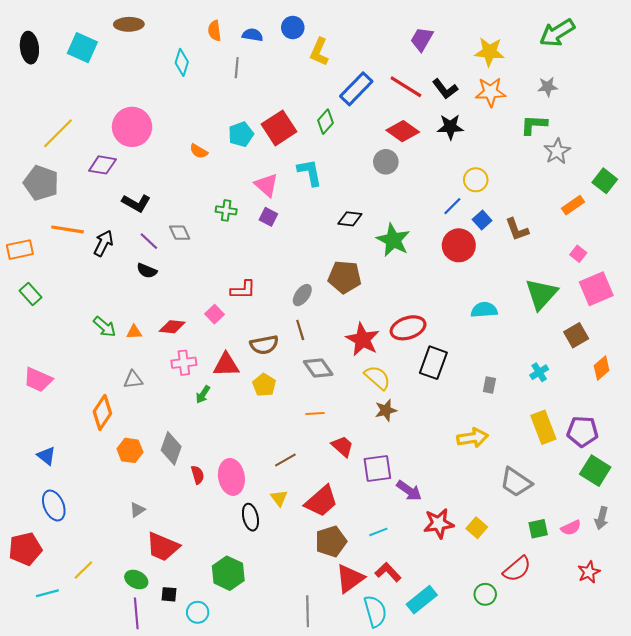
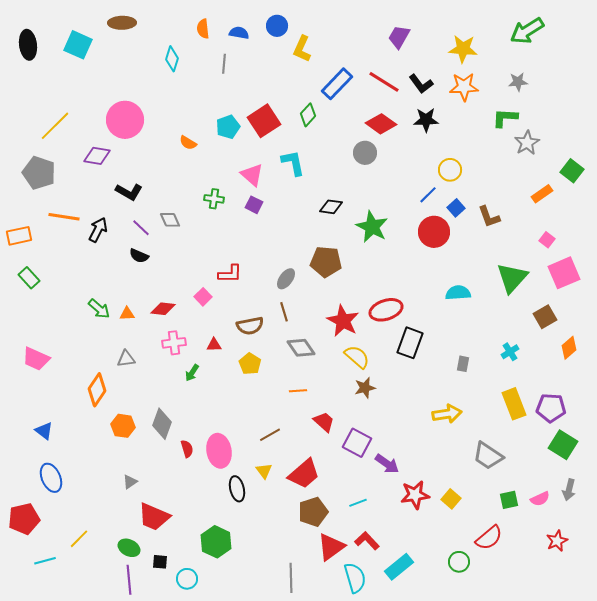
red triangle: (226, 365) -> (214, 345), size x0.6
purple square: (377, 468) -> (357, 443), turned 36

